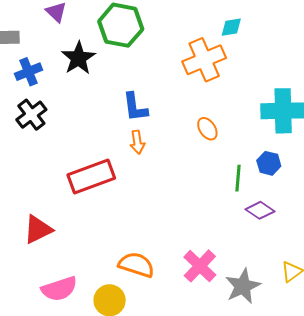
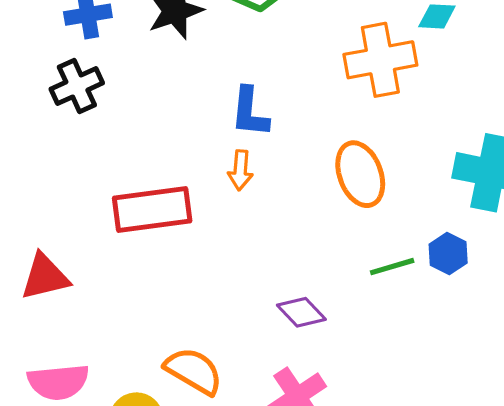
orange ellipse: (207, 129) -> (360, 174), size x1.6
green line: (238, 178) -> (392, 267), turned 56
purple diamond: (260, 210) -> (301, 312), moved

